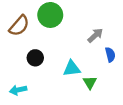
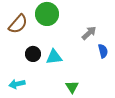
cyan triangle: (72, 69) -> (54, 57), moved
green triangle: (90, 82) -> (72, 87), moved

